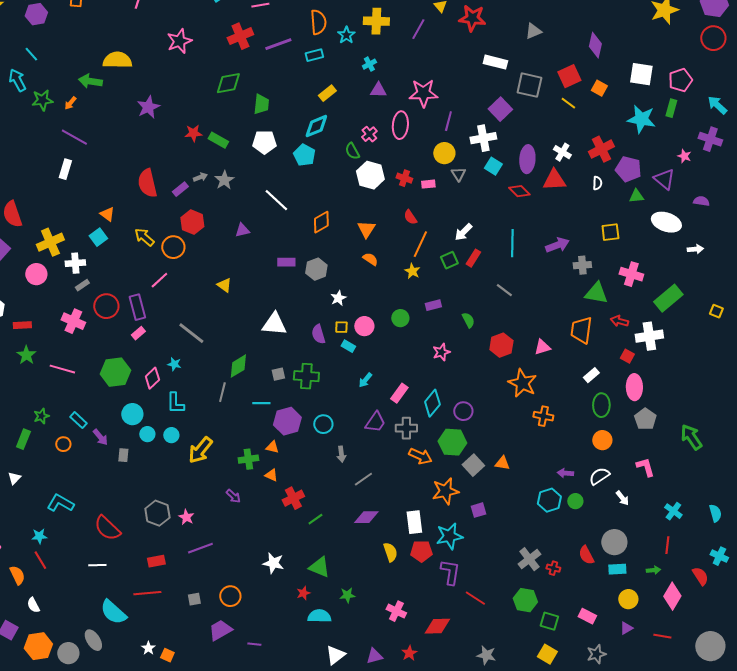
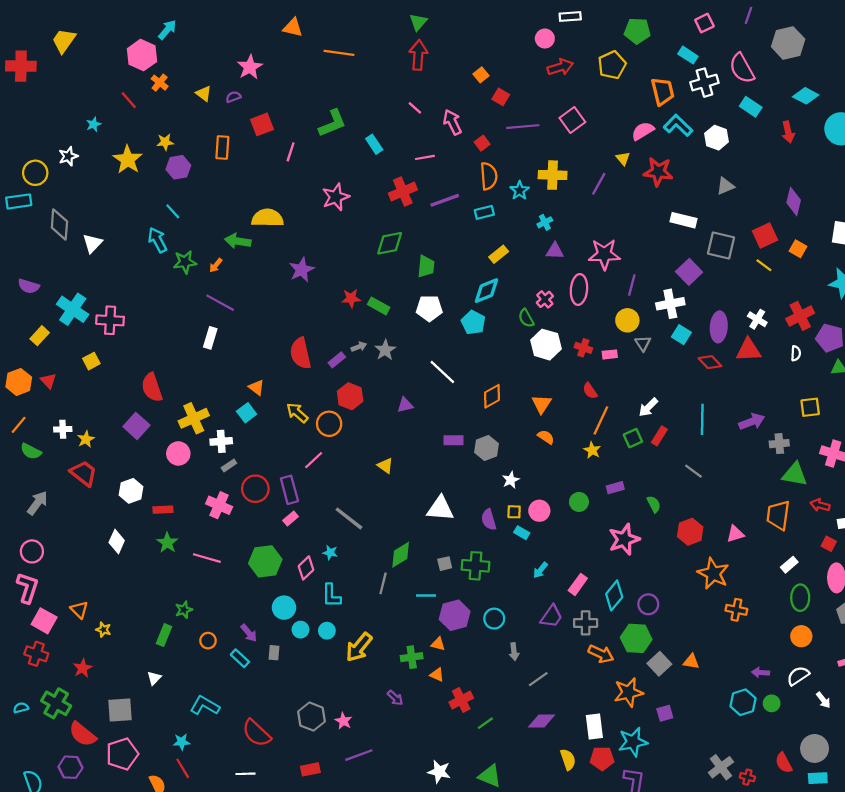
pink star: (441, 352) -> (624, 539), size x1.6
cyan rectangle: (78, 420) -> (240, 658), moved

